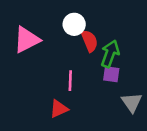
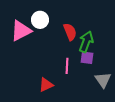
white circle: (74, 24) -> (40, 20), moved
pink line: (70, 81) -> (67, 66), moved

